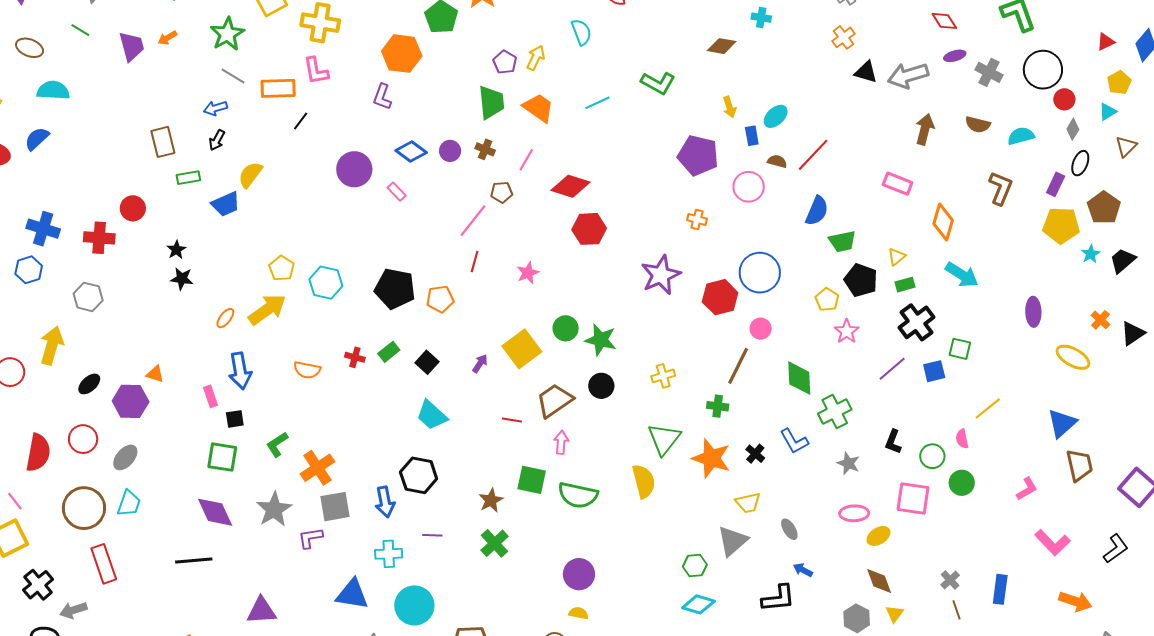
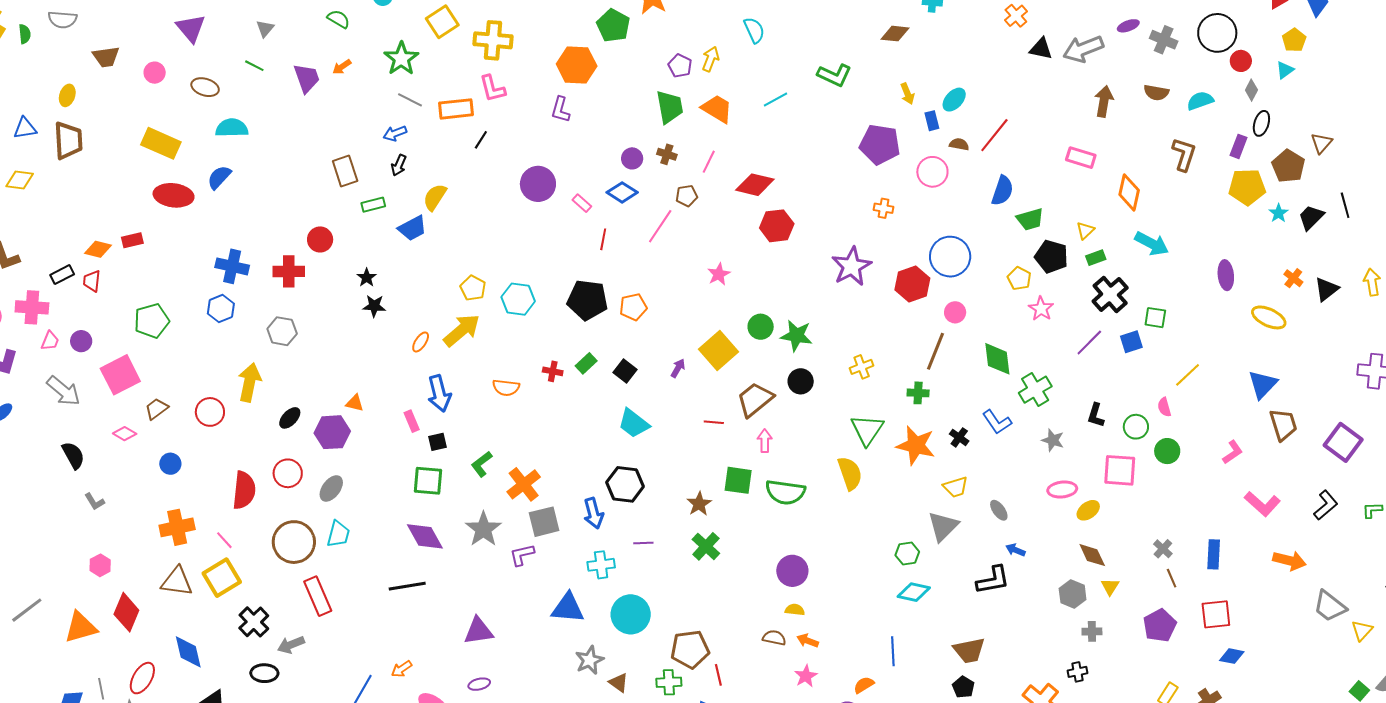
brown triangle: (1126, 146) -> (1321, 143), moved
blue diamond: (411, 151) -> (622, 192), moved
red line: (475, 262) -> (603, 239), moved

